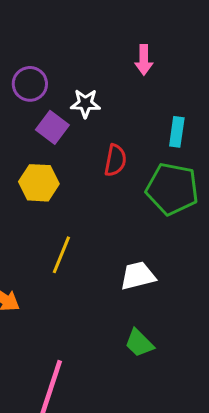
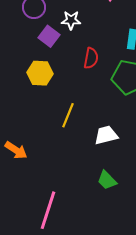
yellow line: (61, 255) -> (68, 115), moved

